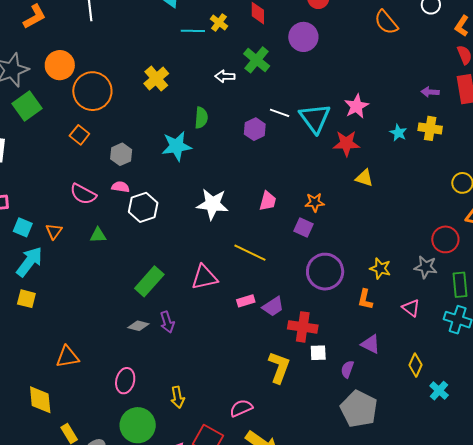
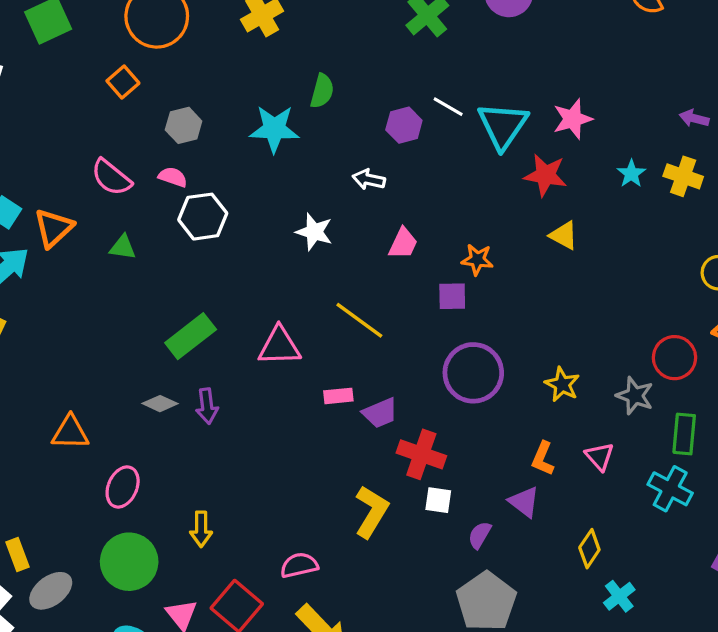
white arrow: (225, 76) -> (369, 179), moved
white star: (213, 204) -> (314, 232), size x0.7
purple square: (304, 227) -> (452, 296), turned -36
orange triangle: (54, 231) -> (53, 228), size x1.5
orange L-shape: (365, 299) -> (543, 459), moved
orange triangle: (67, 357) -> (70, 432), moved

